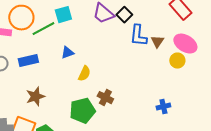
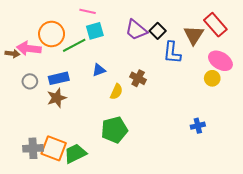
brown triangle: (157, 42) -> (194, 35), moved, size x1.5
brown star: (35, 97) -> (57, 98), moved
brown cross: (105, 98) -> (138, 78), moved

